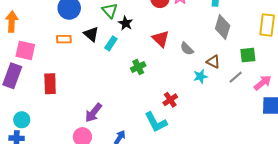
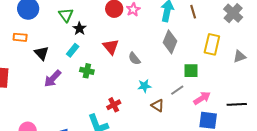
black triangle: (91, 34) -> (42, 53), moved
cyan rectangle: (111, 43) -> (73, 50), moved
brown triangle: (213, 62) -> (158, 105), moved
green cross: (138, 67) -> (87, 71), turned 32
purple arrow: (93, 113) -> (53, 79), moved

